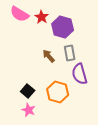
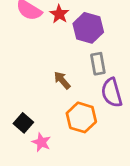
brown arrow: (49, 56) -> (62, 80), moved
black square: (28, 91) -> (23, 123), moved

